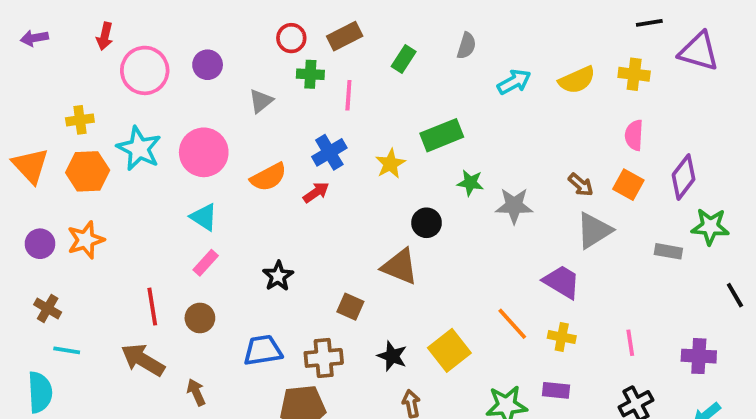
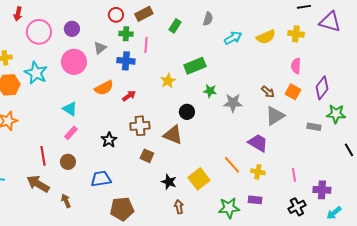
pink circle: (204, 152) -> (74, 62), moved
blue cross: (329, 152) -> (126, 61), moved, turned 36
purple cross: (699, 356) -> (322, 190), moved
brown cross: (324, 358) -> (140, 126), moved

